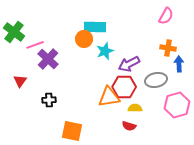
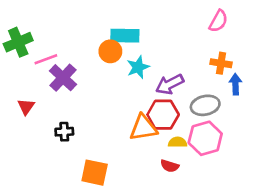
green cross: (14, 32) -> (18, 42), turned 30
pink hexagon: (177, 105) -> (205, 138), moved

